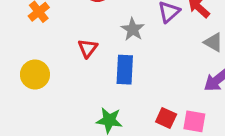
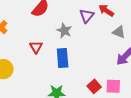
red square: (166, 118) -> (94, 86), turned 32

